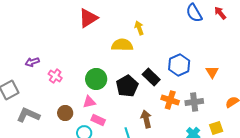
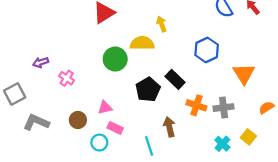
blue hexagon: (179, 65) -> (207, 50), moved
orange triangle: (212, 72) -> (244, 74), size x1.5
green circle: (96, 79) -> (115, 59), moved
yellow square: (216, 128) -> (248, 137), turned -32

